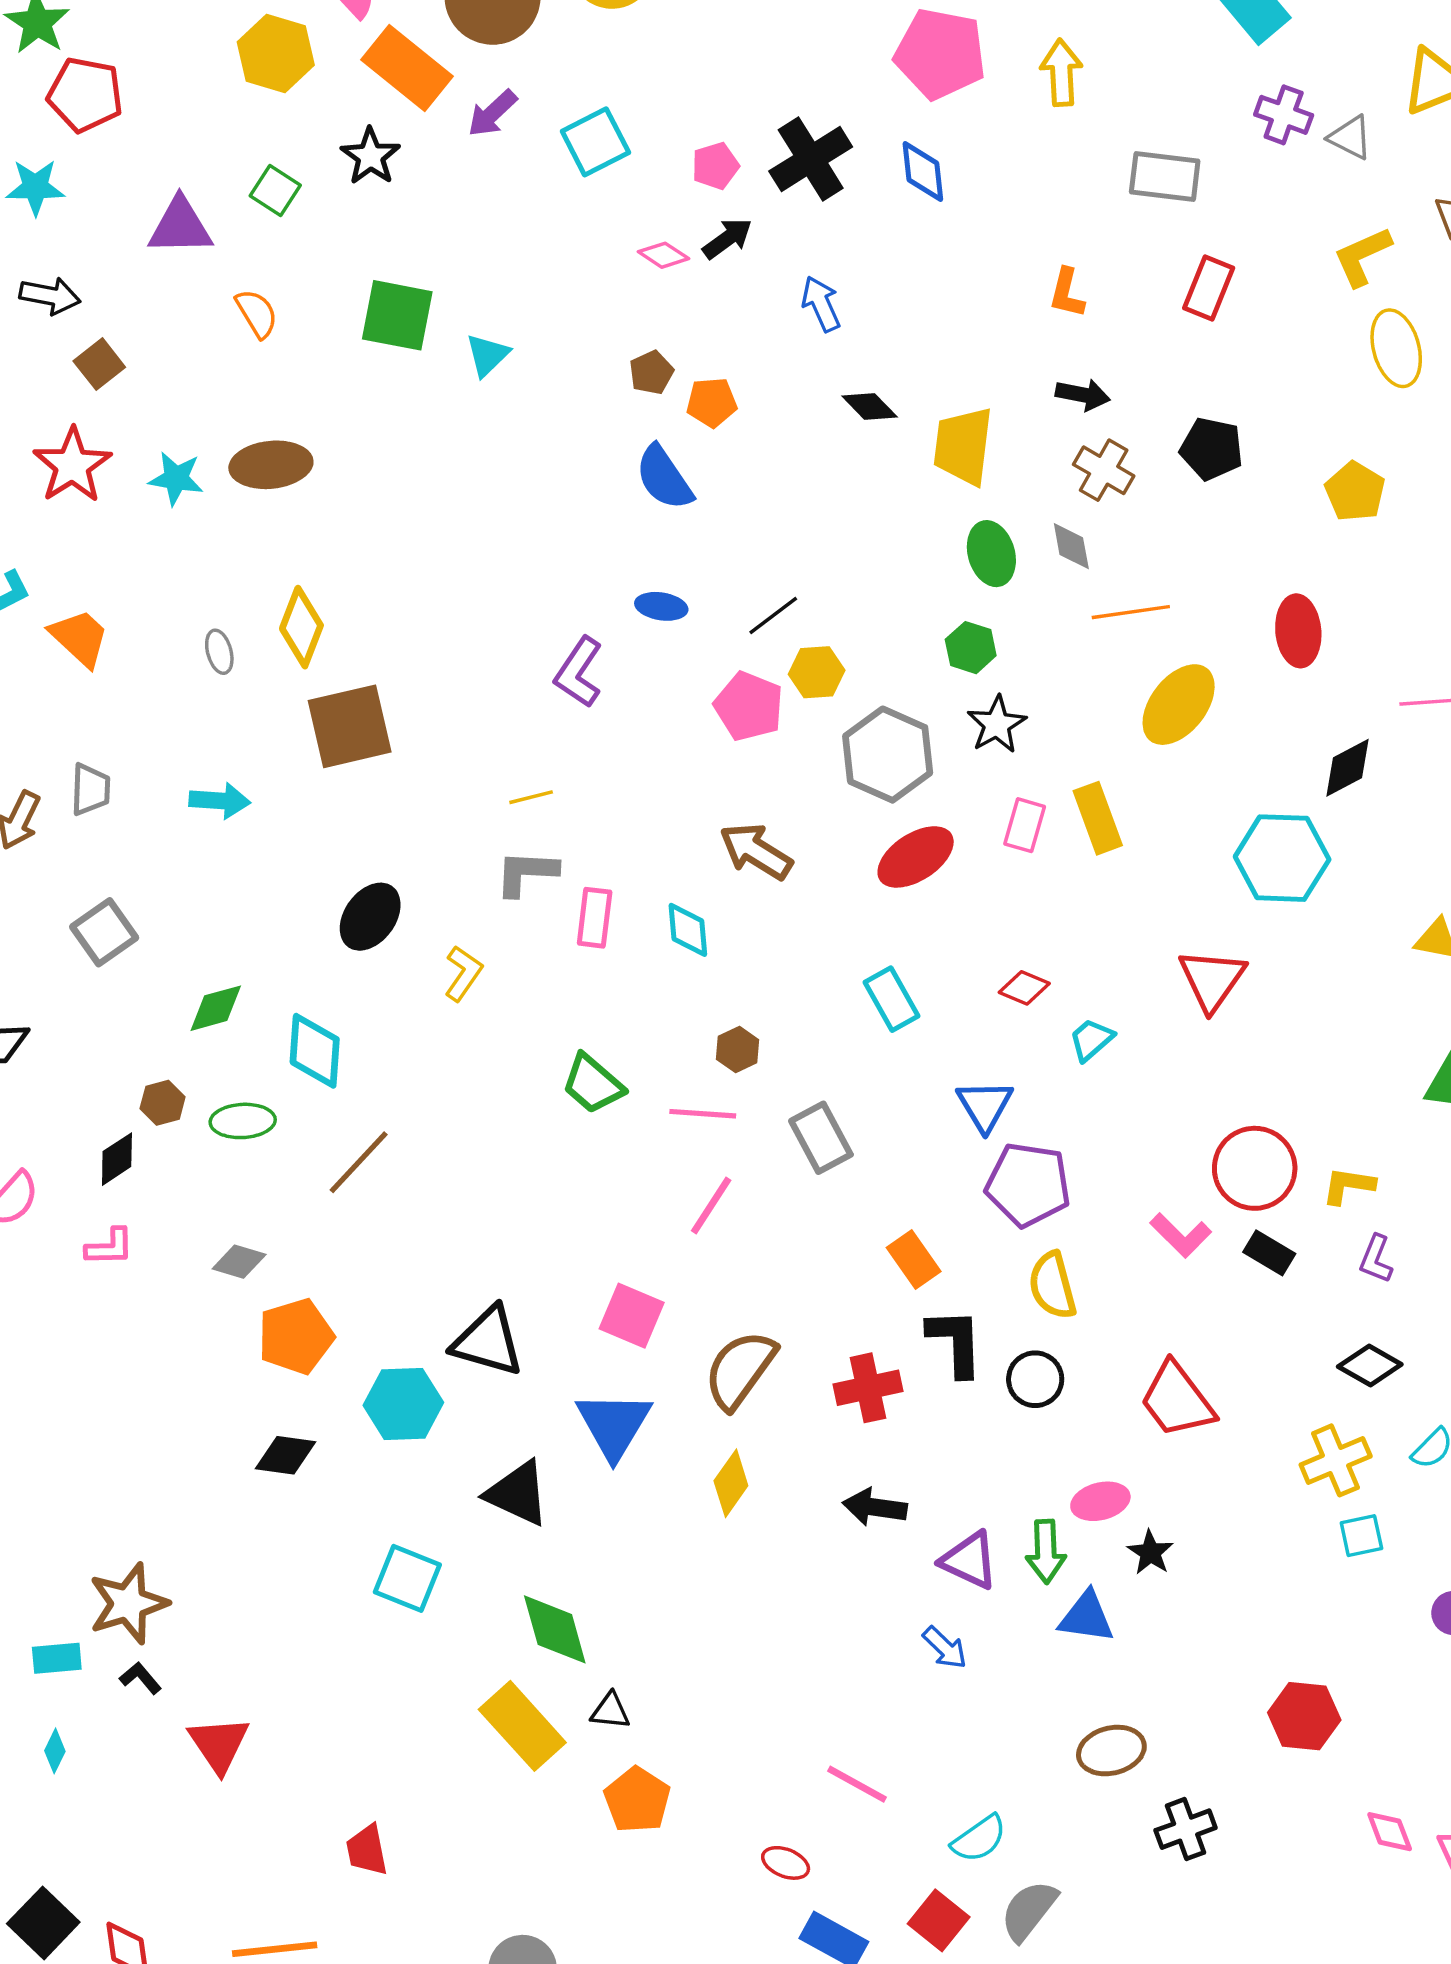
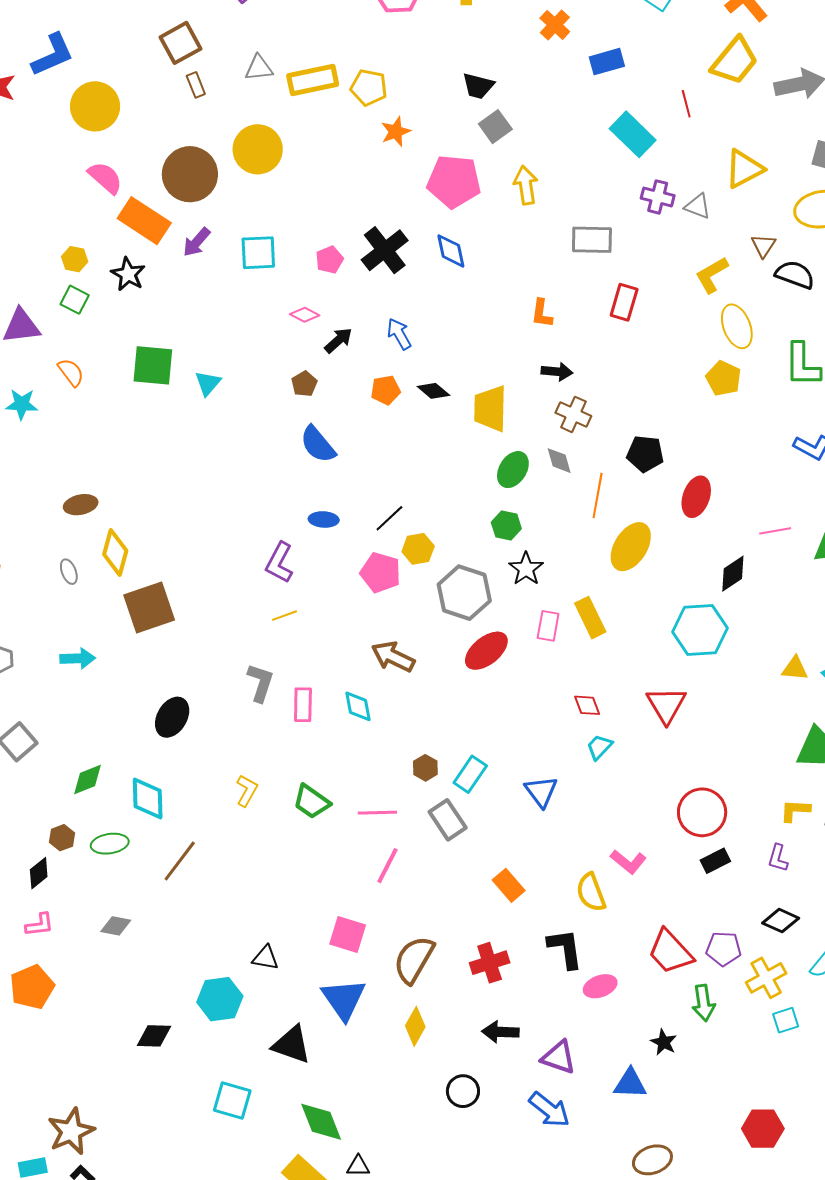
yellow hexagon: (276, 54) -> (75, 259), moved, size x0.6
cyan square: (595, 142) -> (258, 253), turned 30
black arrow: (727, 239) -> (338, 340), moved
orange pentagon: (712, 402) -> (386, 390), moved
black pentagon: (1212, 449) -> (645, 454), moved
brown ellipse: (271, 465) -> (81, 505), moved, size x0.7
cyan star: (176, 478) -> (22, 404), moved
yellow pentagon: (1355, 492) -> (723, 378), moved
green ellipse: (991, 554) -> (513, 470), turned 54
orange line: (1131, 612) -> (598, 496), turned -66
red ellipse: (1298, 631) -> (696, 497), turned 30
yellow line: (531, 797) -> (284, 616), moved
gray L-shape: (526, 873) -> (261, 683), turned 111
yellow L-shape: (463, 973) -> (247, 791), moved
red diamond: (1024, 988) -> (587, 705), moved, turned 52
cyan rectangle: (891, 999) -> (470, 774), moved, turned 69
brown hexagon: (738, 1050) -> (425, 768), moved
purple pentagon: (1028, 1185) -> (724, 949), moved, size x0.7
yellow L-shape: (1348, 1186) -> (795, 810), moved
pink L-shape: (1181, 1235) -> (628, 862), moved
black rectangle: (1269, 1253) -> (715, 861), turned -52
orange pentagon: (296, 1336) -> (32, 987), moved
black triangle: (488, 1341) -> (265, 958), size x0.6
black L-shape: (955, 1342) -> (565, 949), moved
black circle: (1035, 1379) -> (463, 1091), moved
pink ellipse: (1100, 1501) -> (600, 986), moved
green arrow: (1046, 1551) -> (703, 1003), moved
blue arrow: (945, 1648) -> (549, 1110), size x1.5

